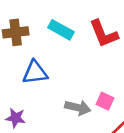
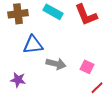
gray arrow: (78, 108) -> (56, 64), moved

